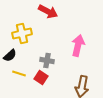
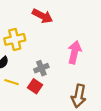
gray cross: (47, 60) -> (41, 68), turned -32

